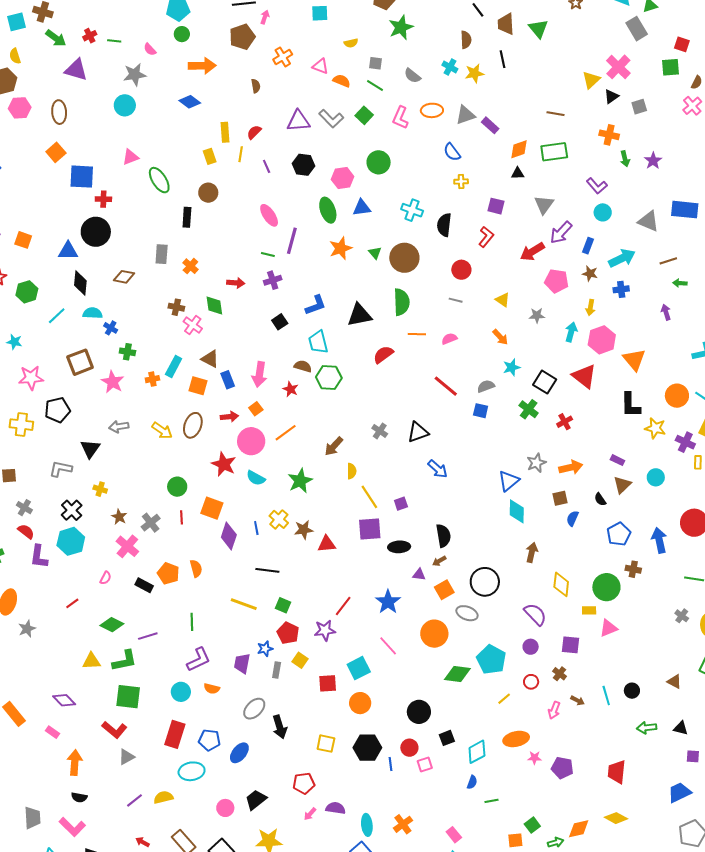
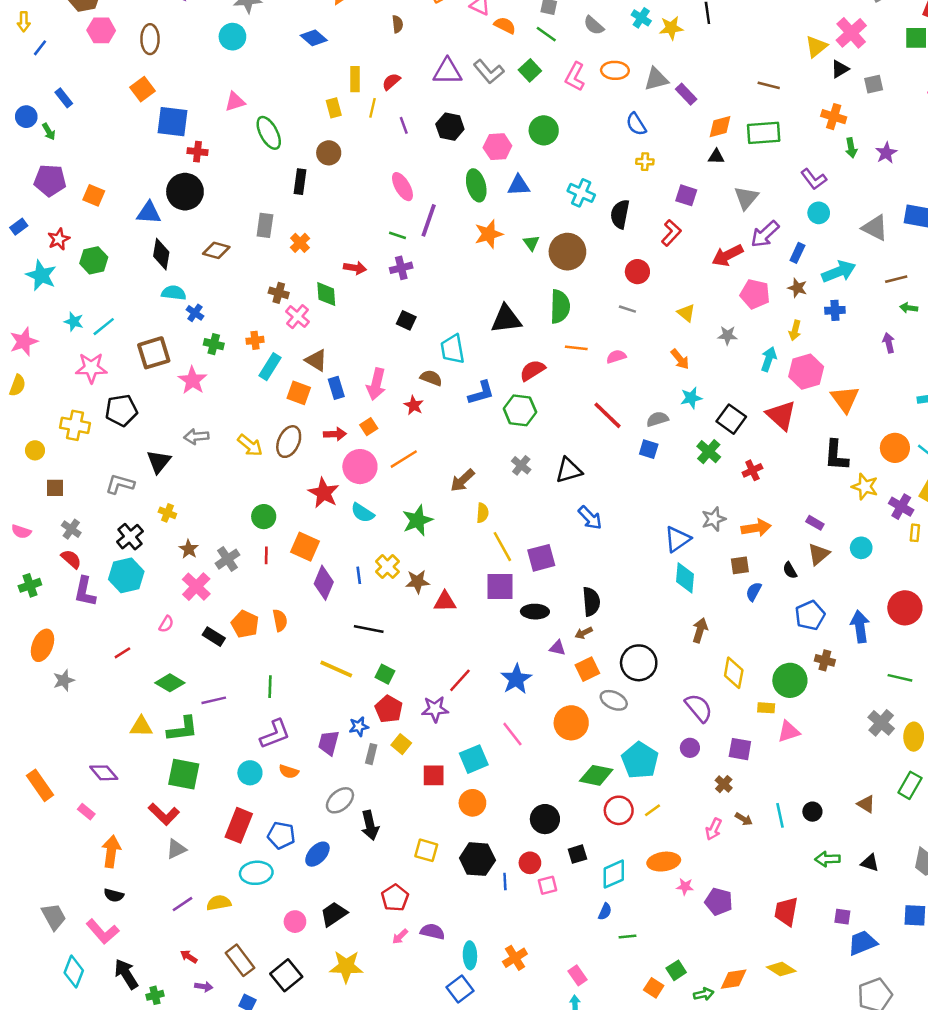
blue L-shape: (316, 305) -> (481, 393), moved
cyan line: (57, 316) -> (104, 327), moved
black square: (280, 322) -> (406, 320), turned -35
green hexagon: (329, 377) -> (520, 410), moved
orange cross: (152, 379) -> (255, 340), moved
purple square: (401, 504) -> (541, 558), size x1.6
gray cross: (682, 616) -> (881, 723), size x1.5
red circle: (531, 682) -> (619, 810), moved, size x1.5
purple square: (693, 756) -> (842, 917), moved
red pentagon: (304, 783) -> (395, 898), turned -30
gray trapezoid: (33, 818) -> (54, 917), turned -30
orange square: (515, 840) -> (654, 988), turned 35

